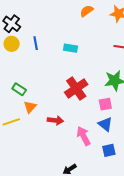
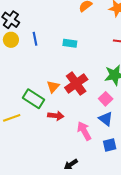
green rectangle: (19, 89) -> (33, 99), moved, size x1.5
pink square: (105, 104) -> (106, 99), turned -32
orange triangle: (30, 107) -> (53, 87), moved

